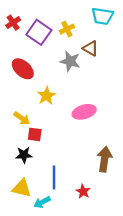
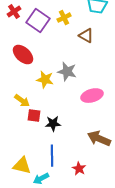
gray star: (70, 61) -> (67, 72), moved
yellow star: (46, 96) -> (45, 80), turned -30
pink ellipse: (84, 112) -> (92, 96), moved
black star: (24, 155) -> (53, 124), moved
brown arrow: (105, 159) -> (99, 139), turned -75

